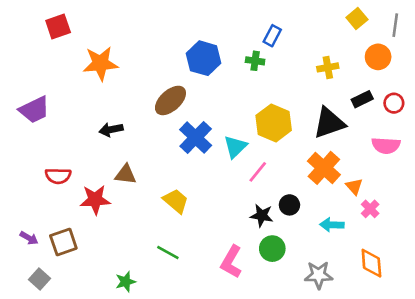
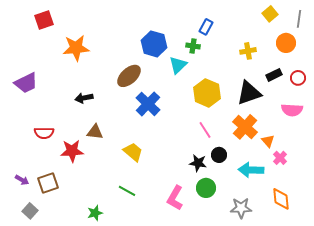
cyan triangle: (235, 147) -> (178, 65), moved
pink line: (258, 172) -> (205, 130), moved, turned -72
cyan arrow: (332, 225) -> (251, 170), size x1.4

